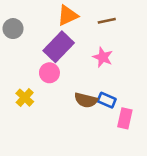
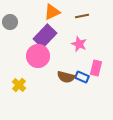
pink circle: (49, 73) -> (38, 56), size x1.5
yellow cross: (25, 98) -> (19, 85), moved
pink rectangle: (125, 118) -> (96, 68), moved

